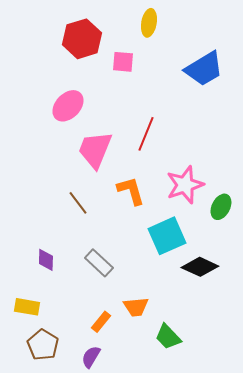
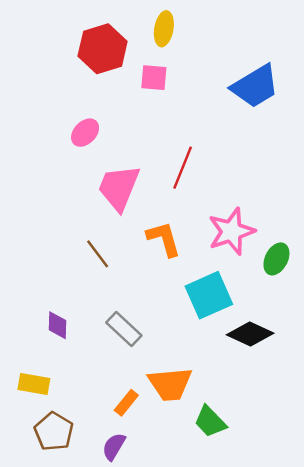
yellow ellipse: (149, 23) -> (164, 29), moved
pink ellipse: (68, 106) -> (85, 133), size x0.7
orange trapezoid: (136, 307) -> (170, 384), size x1.4

